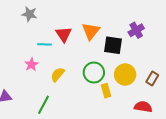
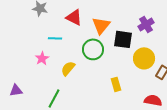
red triangle: (64, 34) -> (74, 17), moved, turned -30
green circle: (94, 73) -> (93, 49), moved
yellow circle: (125, 75) -> (144, 58), moved

